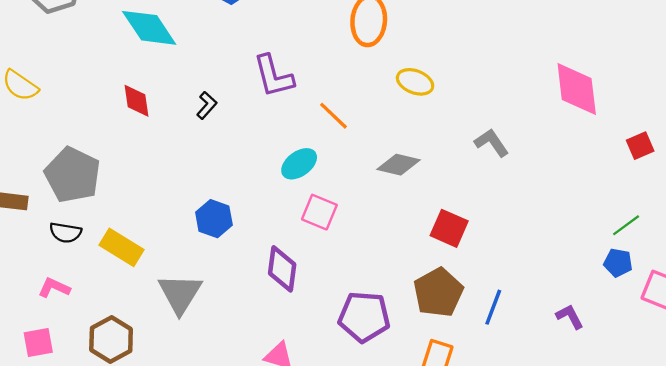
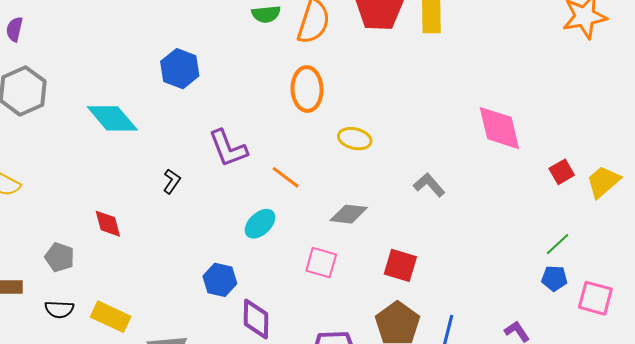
red diamond: (137, 101) -> (108, 224), moved
gray pentagon: (73, 175) -> (60, 257), size x0.6
pink square: (319, 212) -> (321, 263), moved
blue hexagon: (214, 219) -> (220, 280), moved

